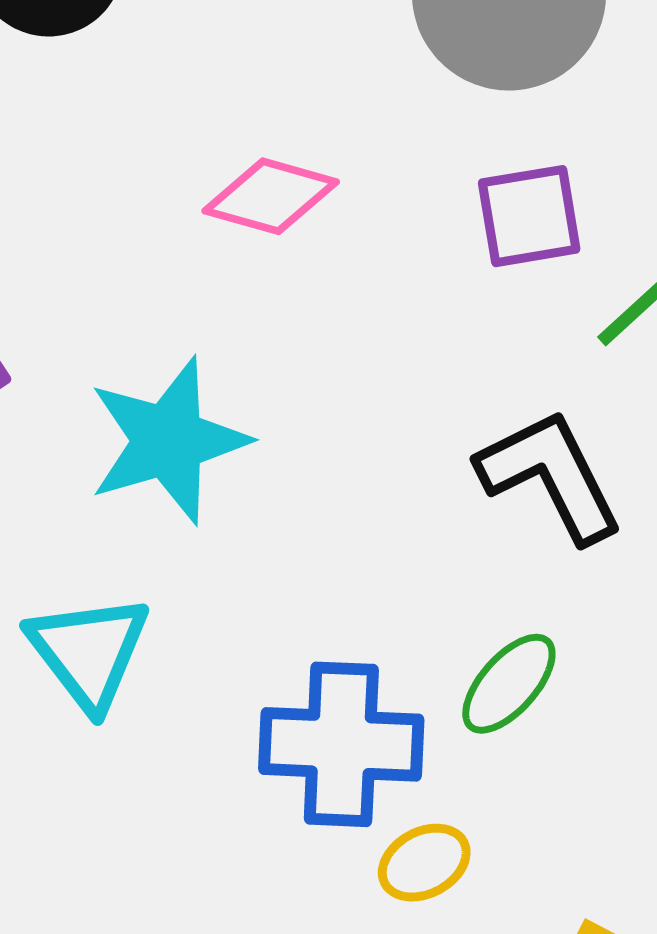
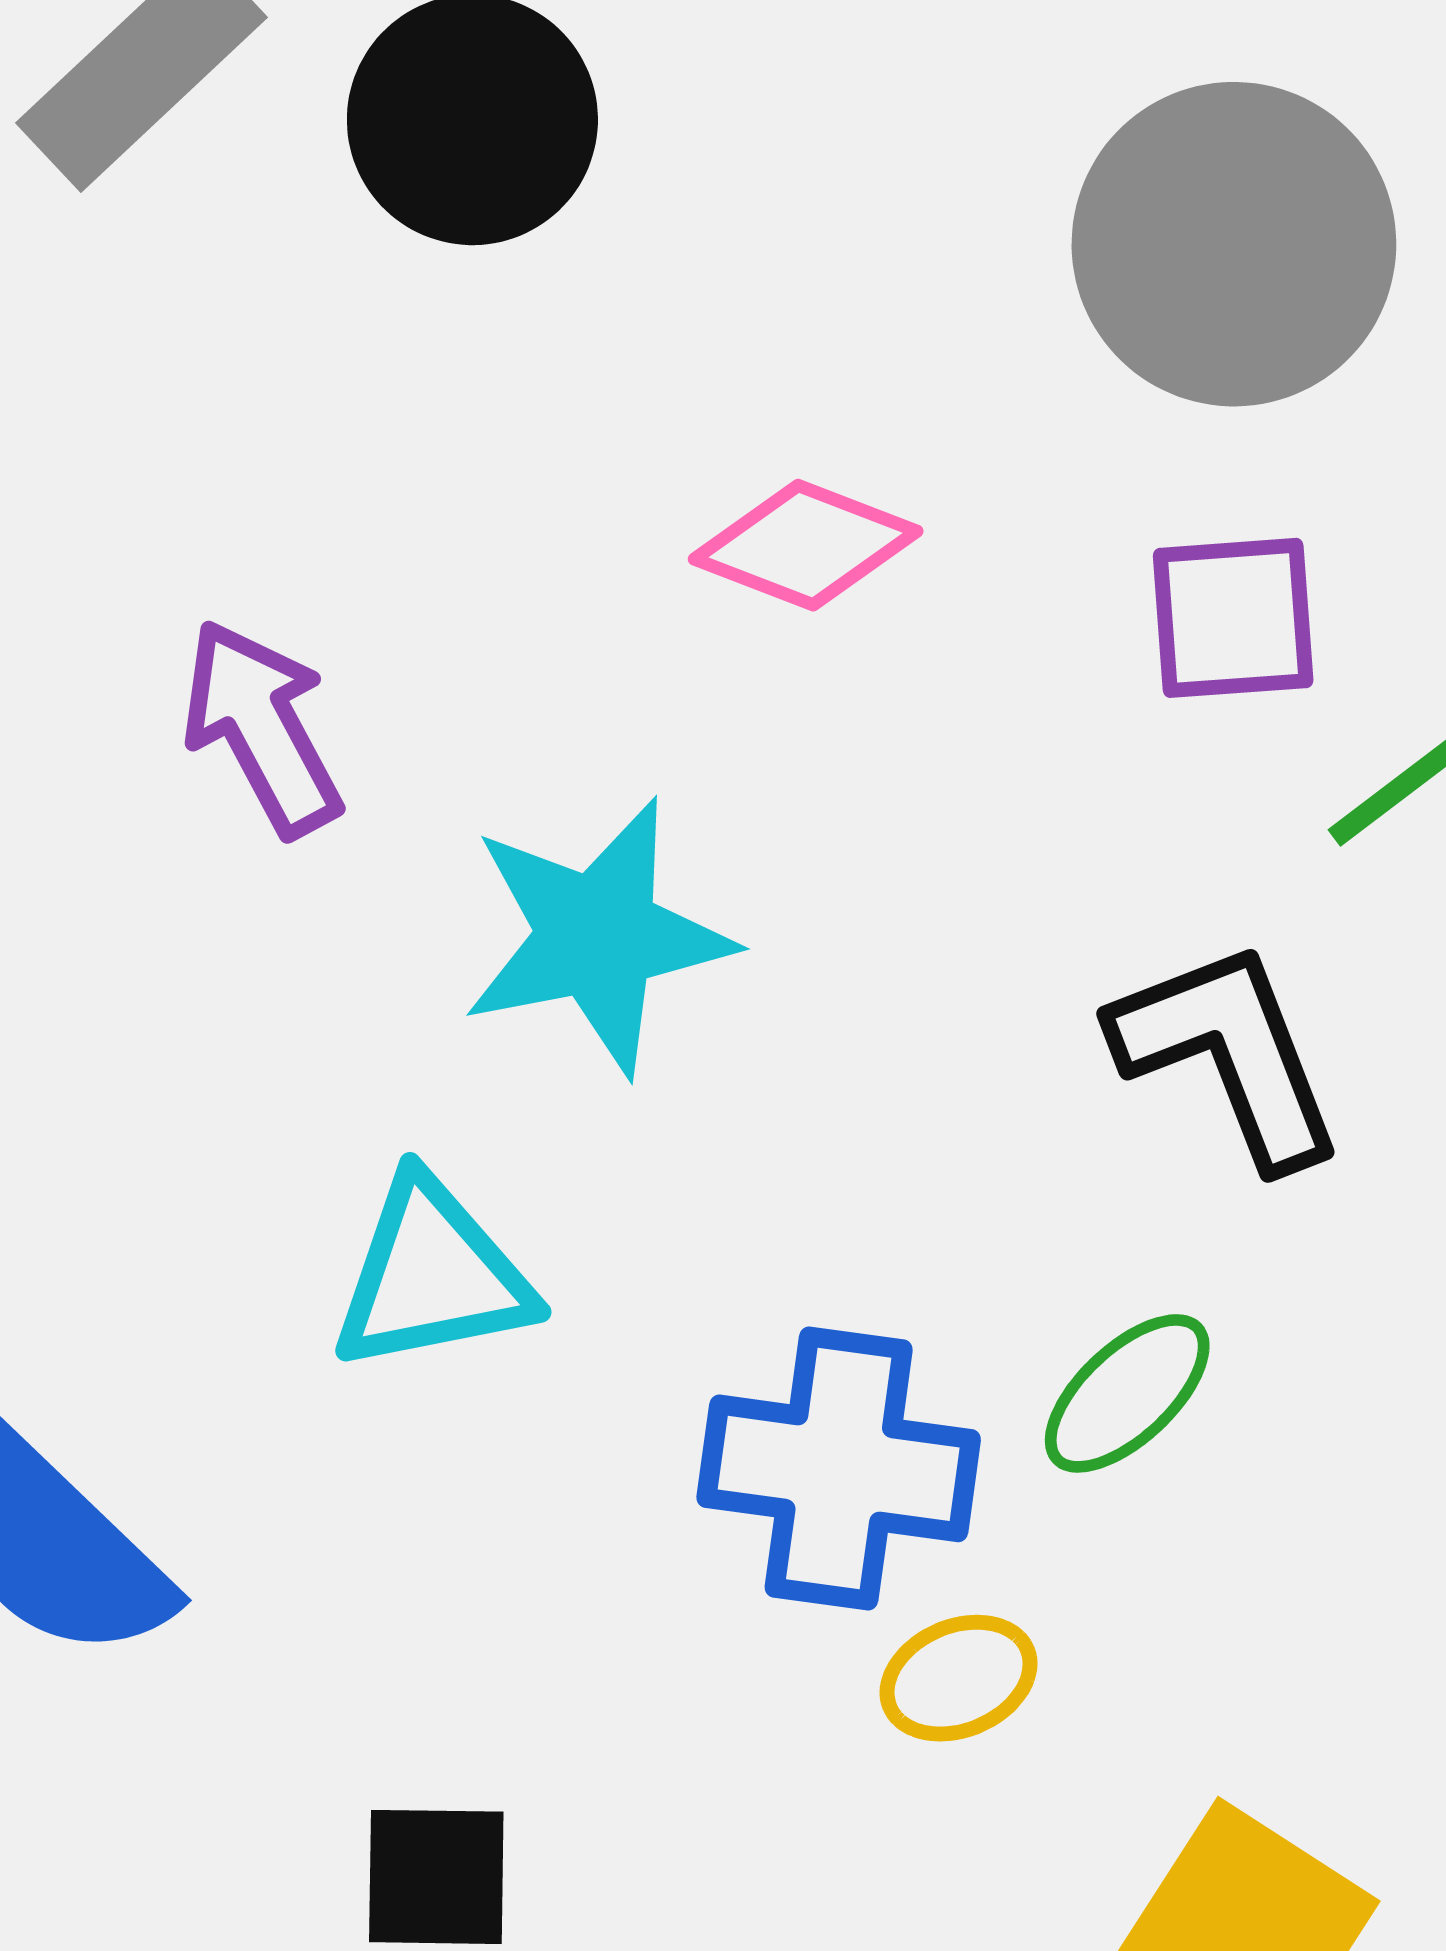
cyan triangle: (89, 652) -> (432, 1275), turned 51

